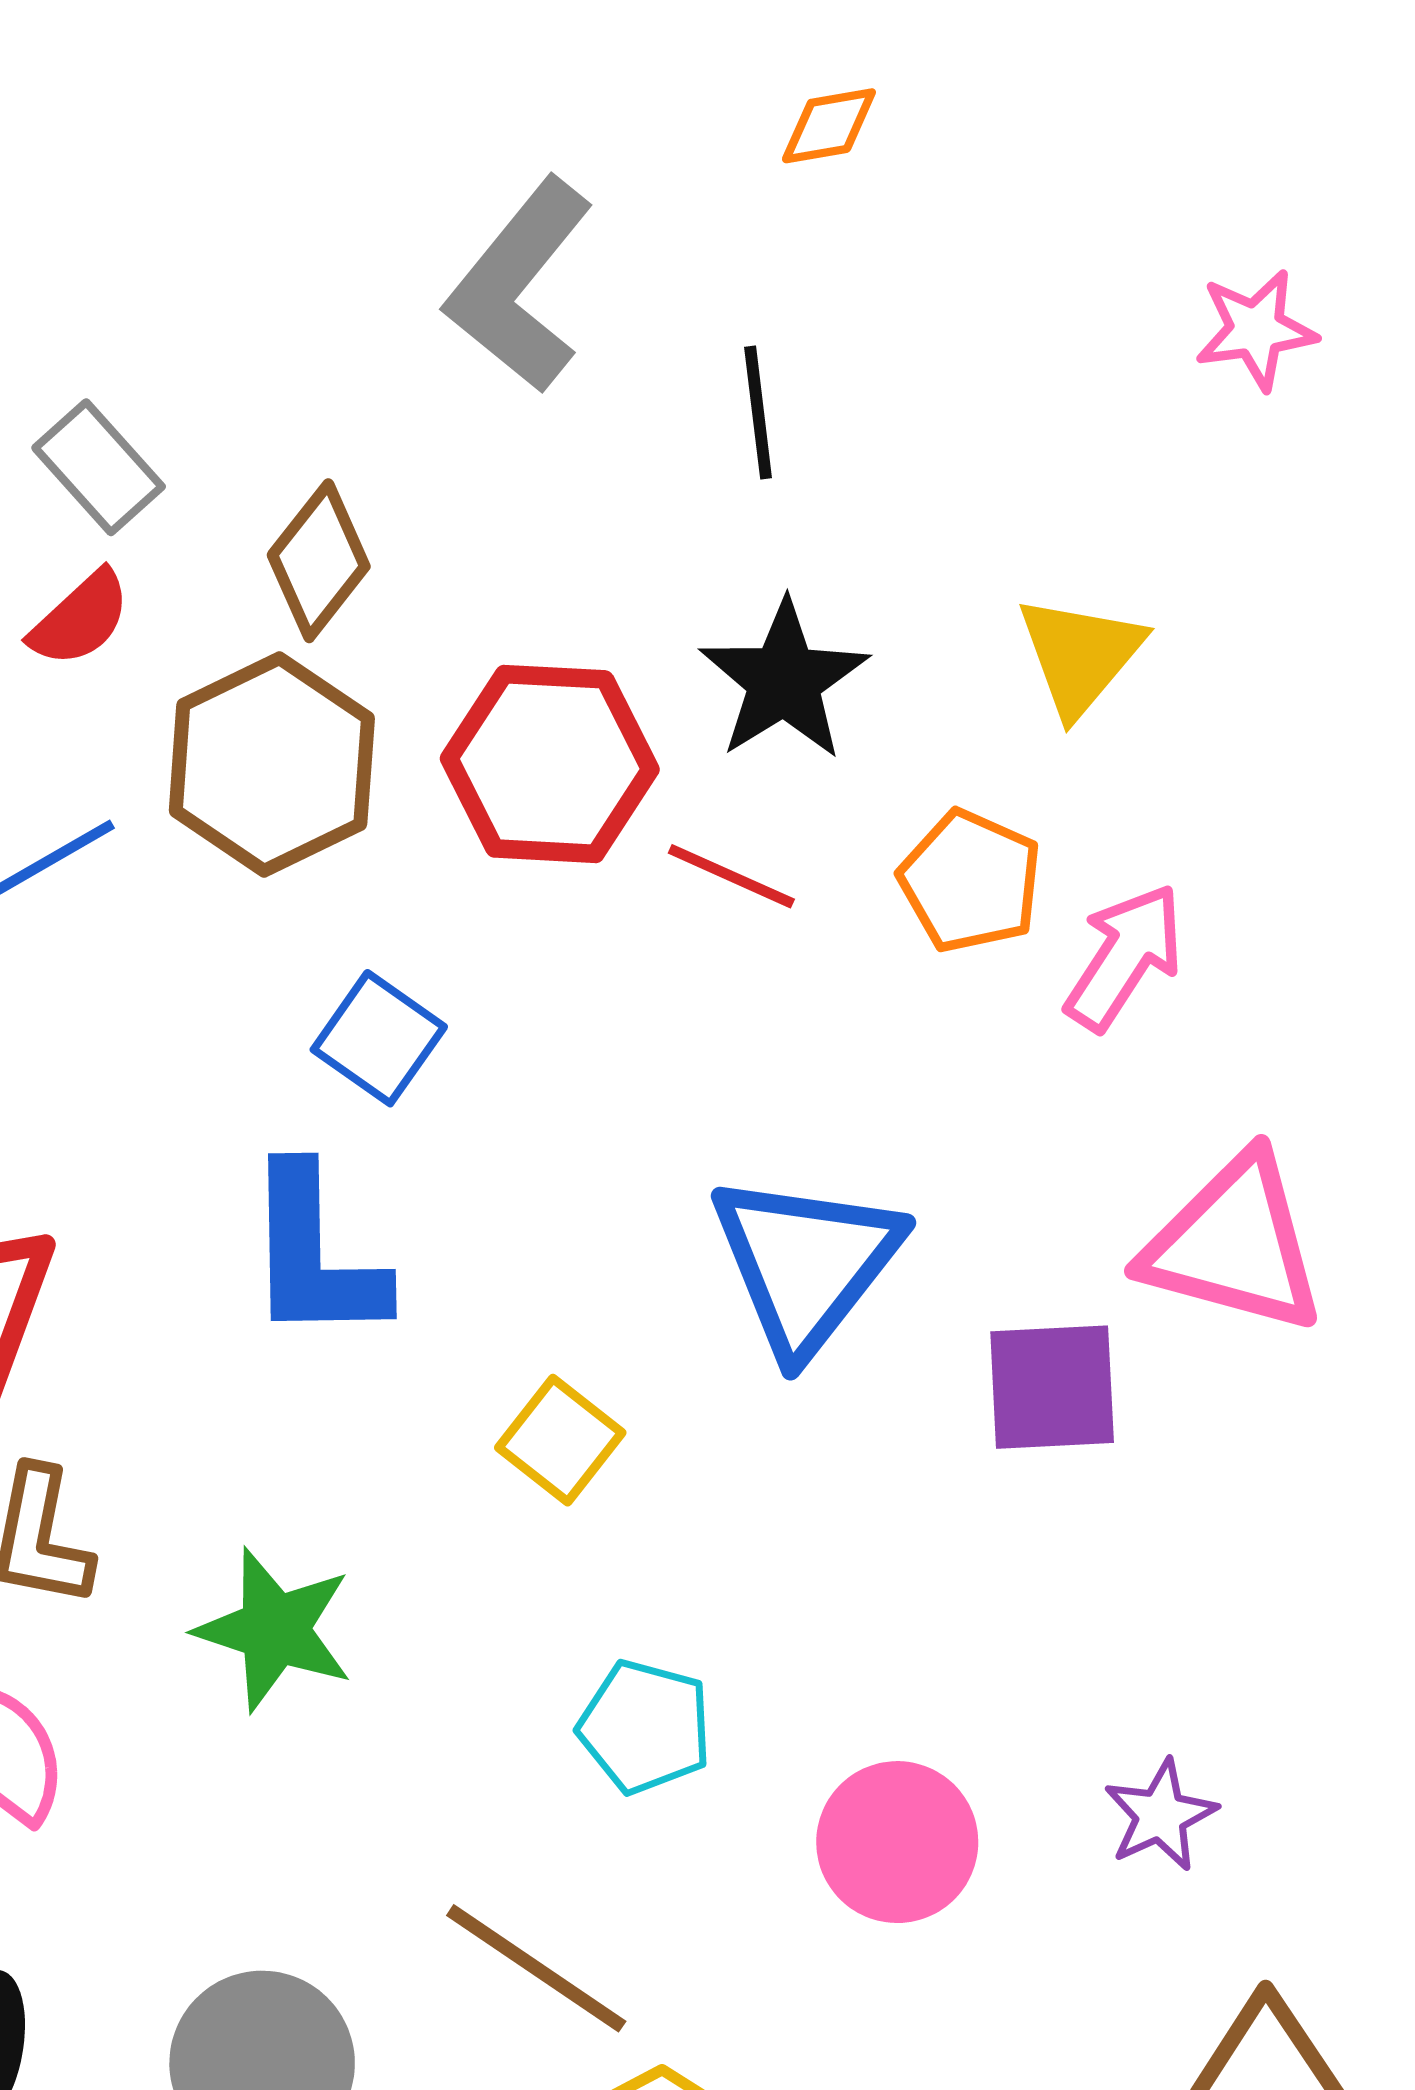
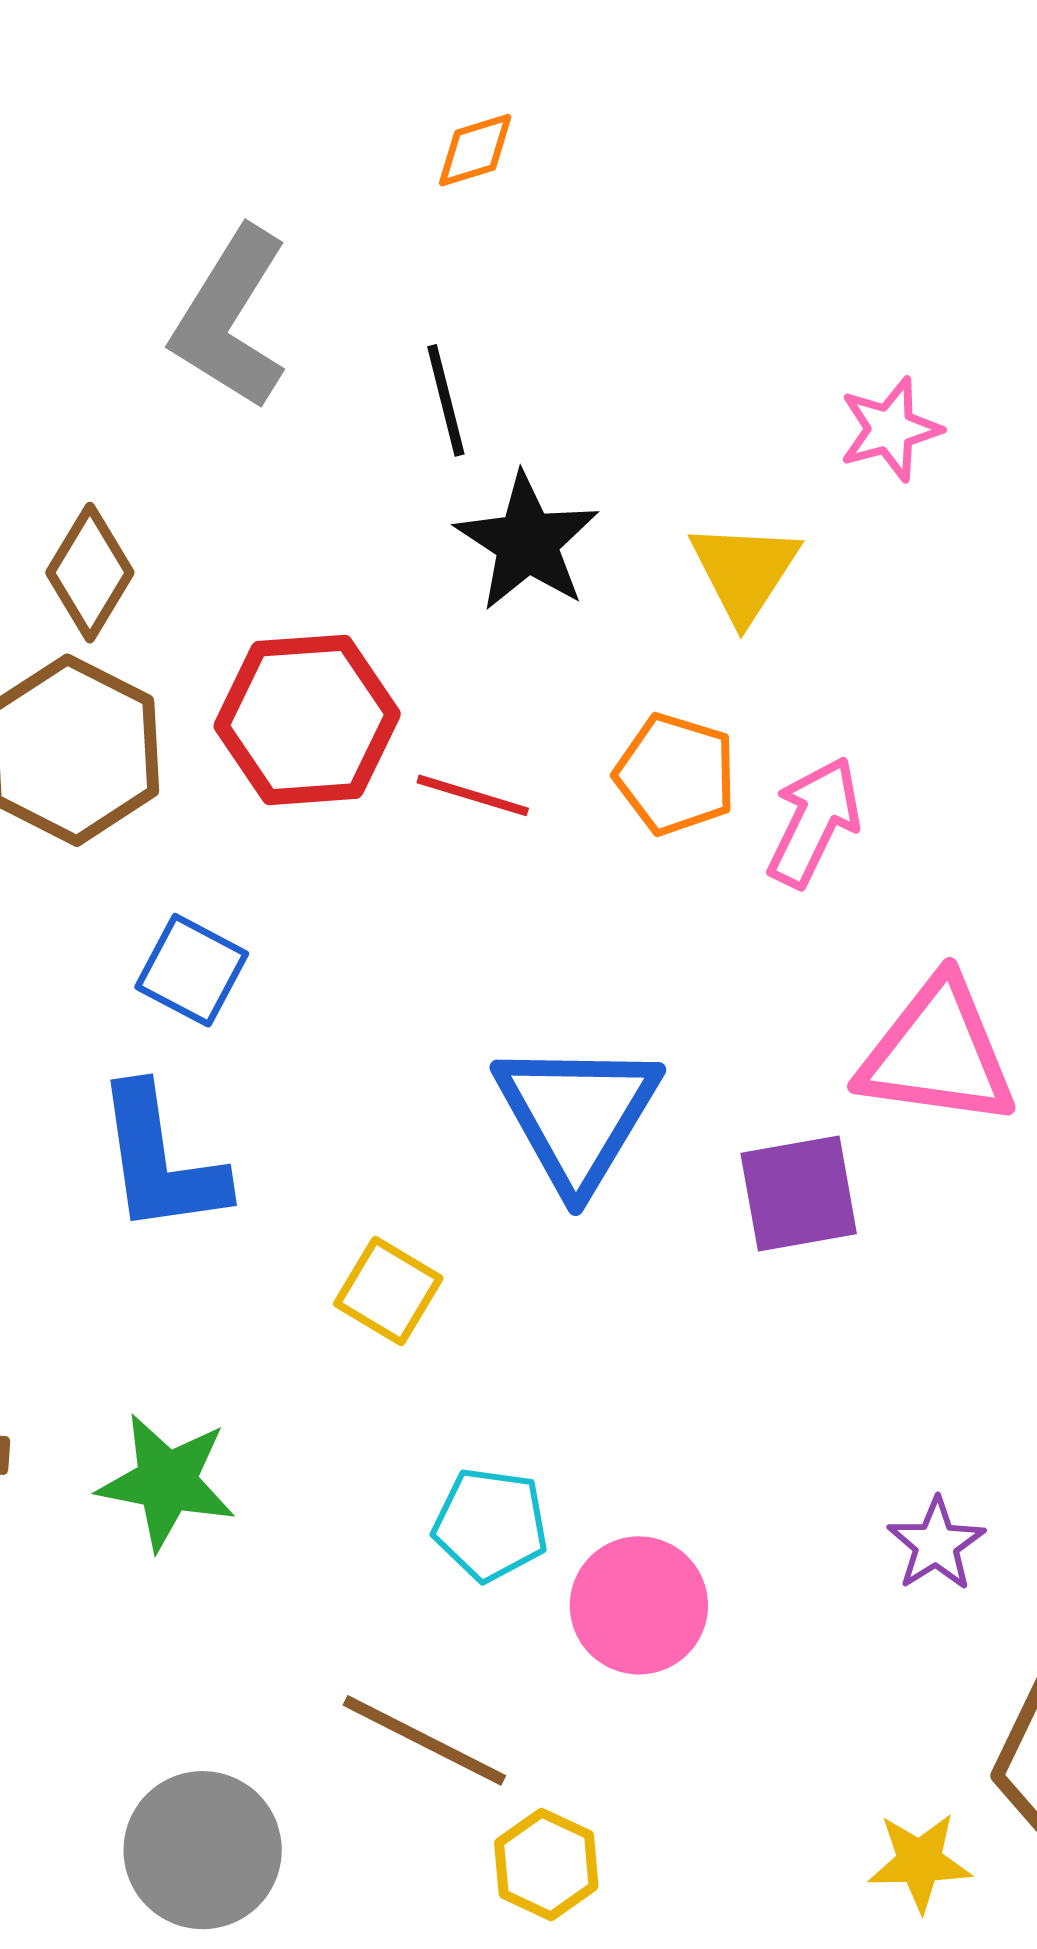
pink star: (1256, 330) -> (890, 429), moved
black star: (784, 680) -> (527, 542), moved
pink circle: (897, 1842) -> (639, 1605), moved

